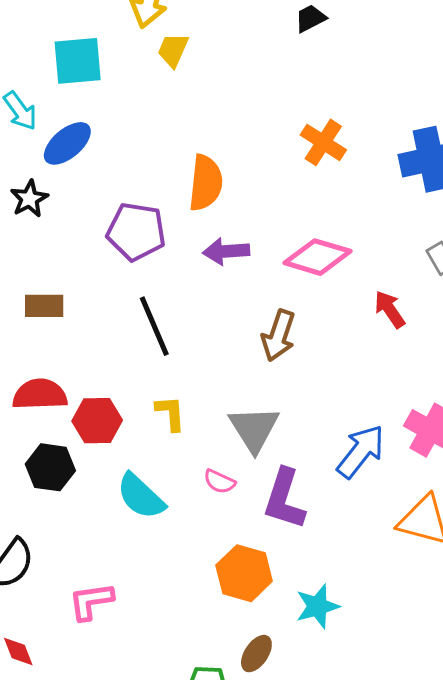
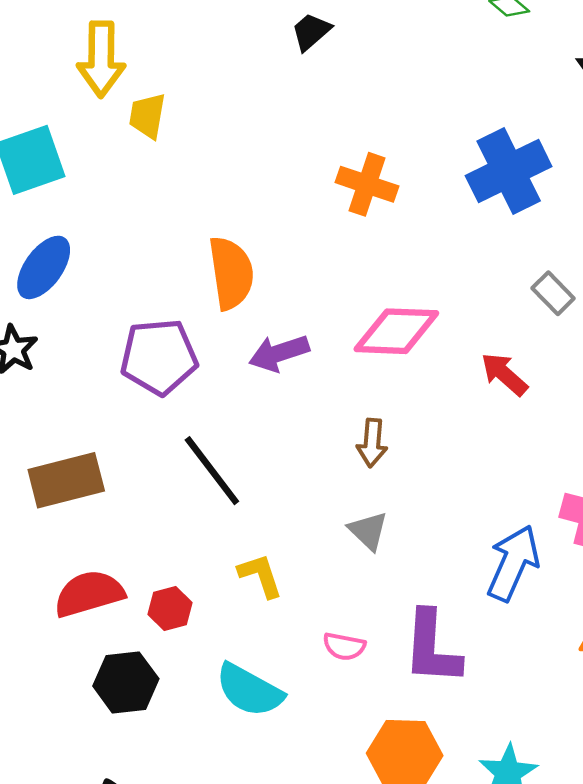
brown rectangle: (44, 306) -> (66, 480), size x1.4
brown arrow: (278, 336) -> (372, 443), size x0.7
red hexagon: (97, 421) -> (170, 609), size x0.7
gray triangle: (254, 429) -> (368, 531), moved, size x0.6

